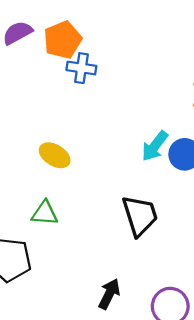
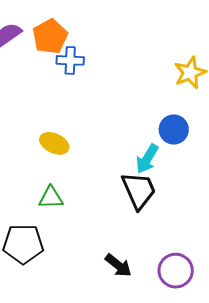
cyan arrow: (155, 146) -> (147, 159), moved
black arrow: (109, 294) -> (118, 265), turned 108

